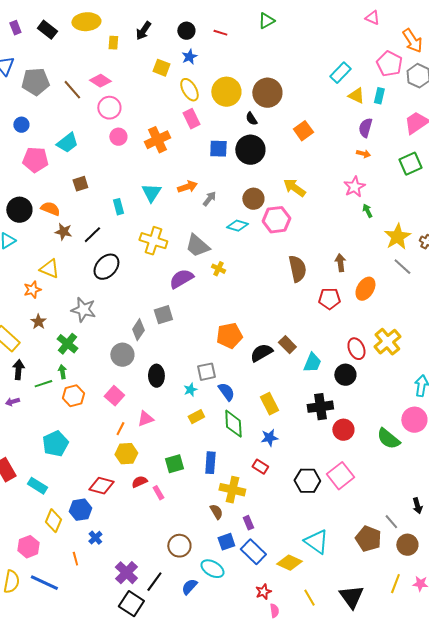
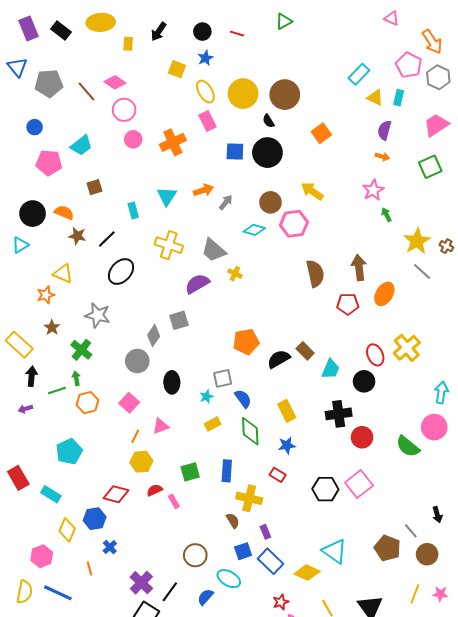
purple rectangle: (15, 28) -> (28, 28), size x1.6
brown arrow: (340, 263) -> (359, 267), size x1.4

